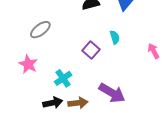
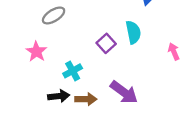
cyan semicircle: (115, 37) -> (133, 32), size x1.5

